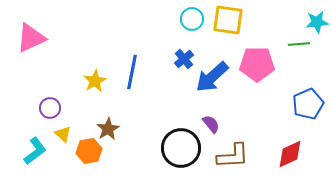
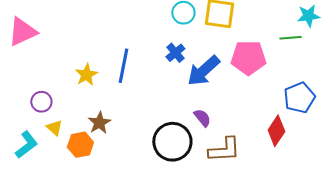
red diamond: (290, 154) -> (276, 131), moved, turned -32

